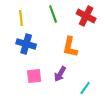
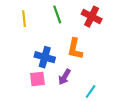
blue cross: (26, 44) -> (45, 57), moved

